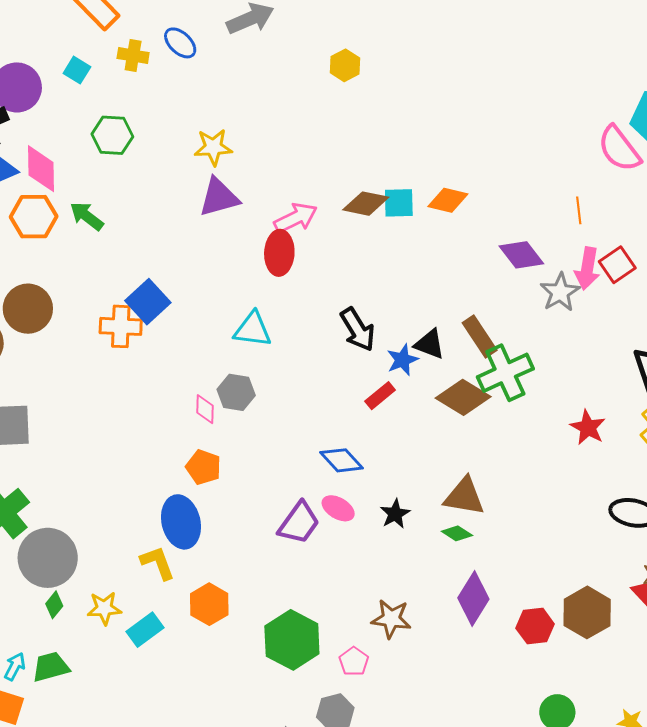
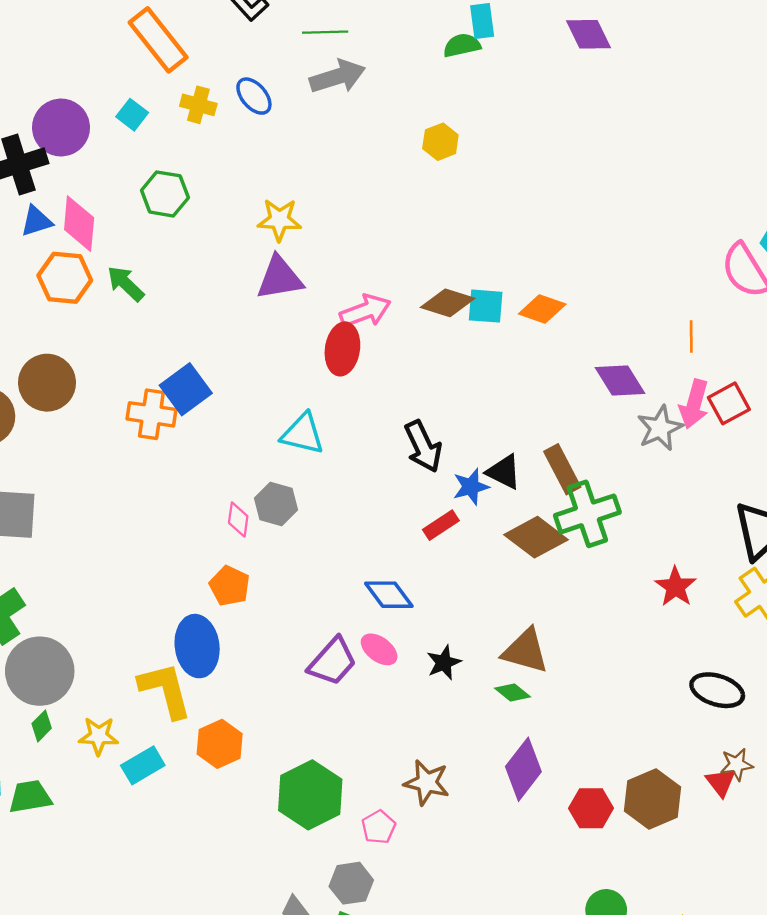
yellow L-shape: (158, 563) -> (165, 690), size x1.4

